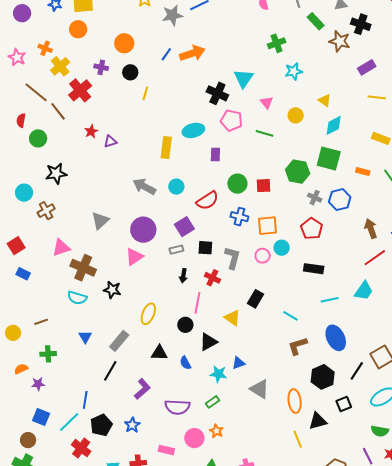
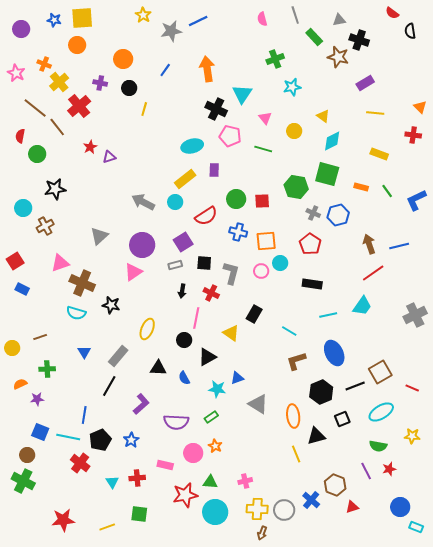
orange arrow: (192, 53) -> (207, 69), moved, turned -80
yellow rectangle: (166, 147) -> (185, 179), moved, turned 45
black line: (357, 371) -> (355, 386), turned 36
cyan line: (69, 422) -> (68, 437), turned 55

